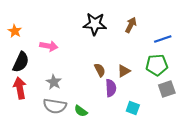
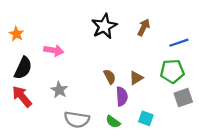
black star: (95, 24) -> (104, 26), turned -30
red arrow: (20, 88) -> (22, 96), turned -30
gray semicircle: (55, 106) -> (77, 120), moved
green semicircle: (81, 111) -> (113, 122), moved

